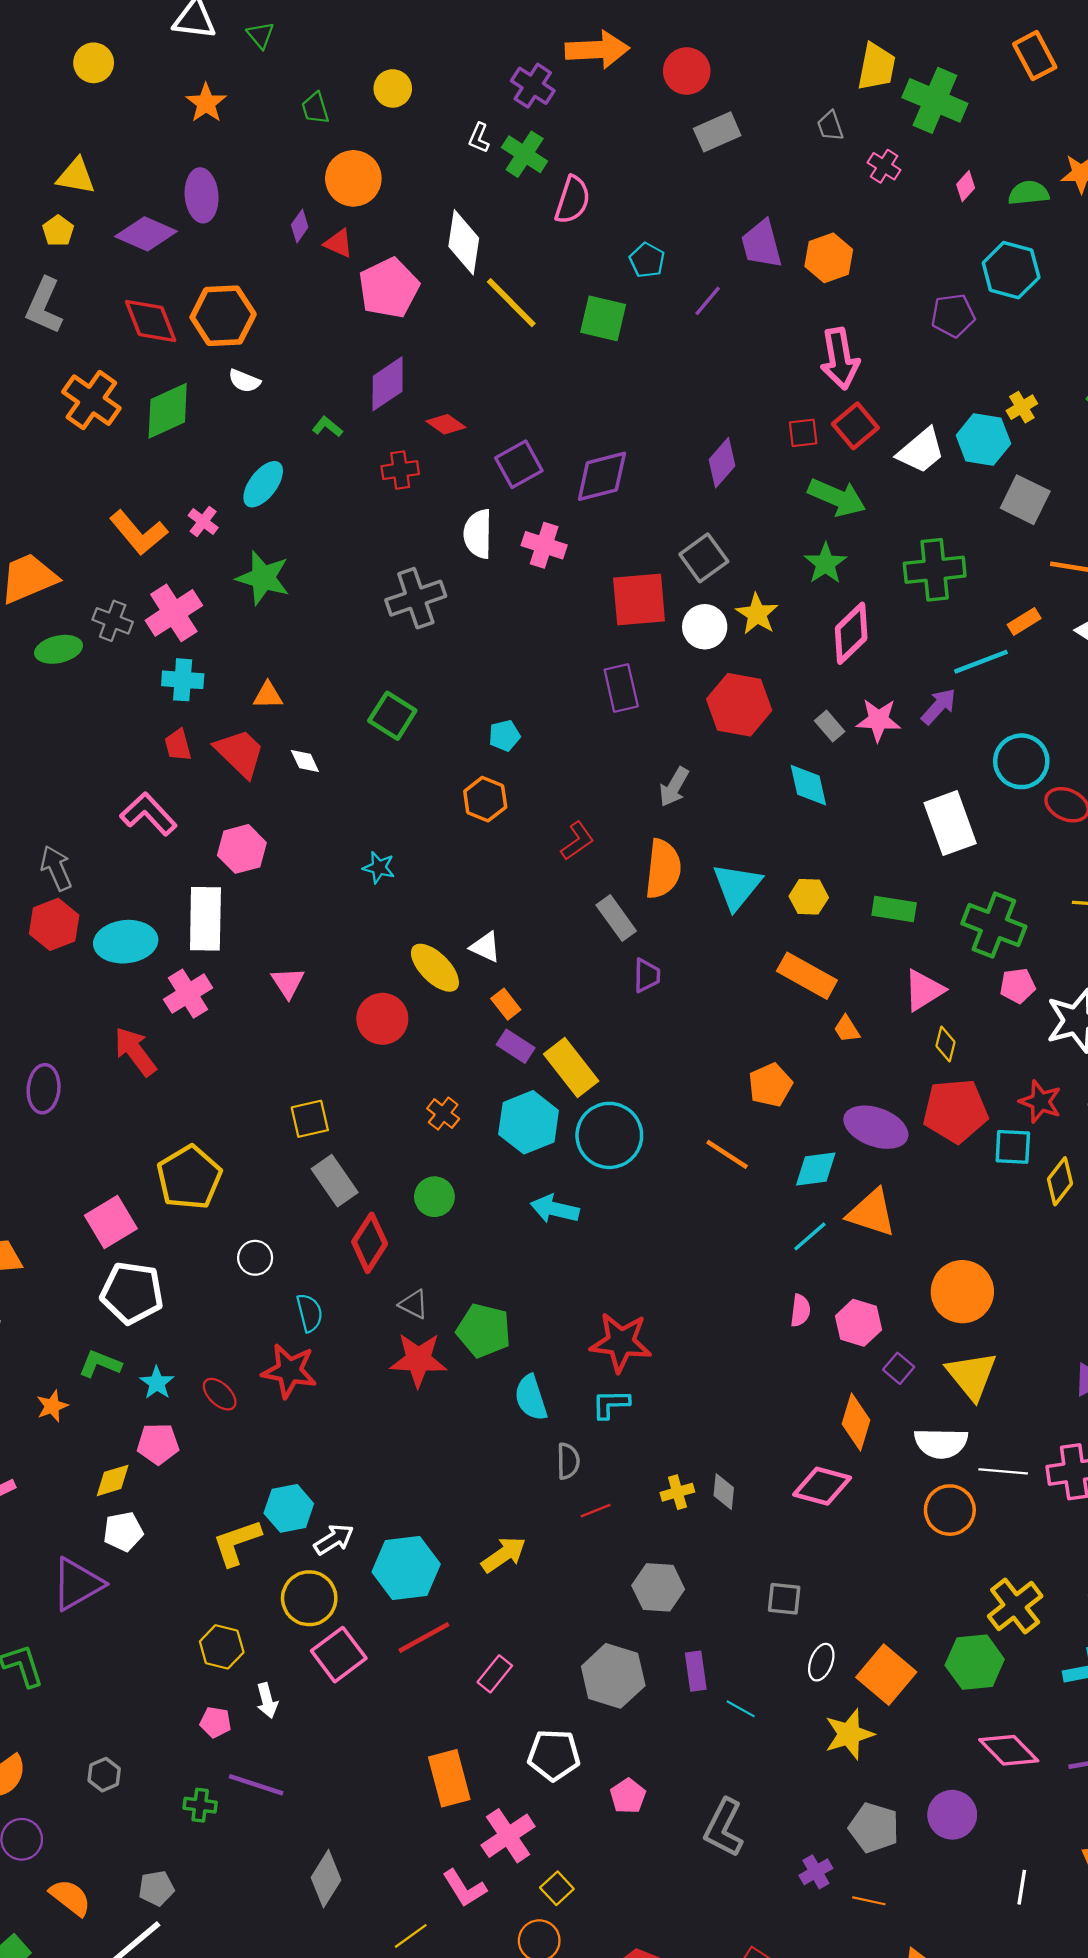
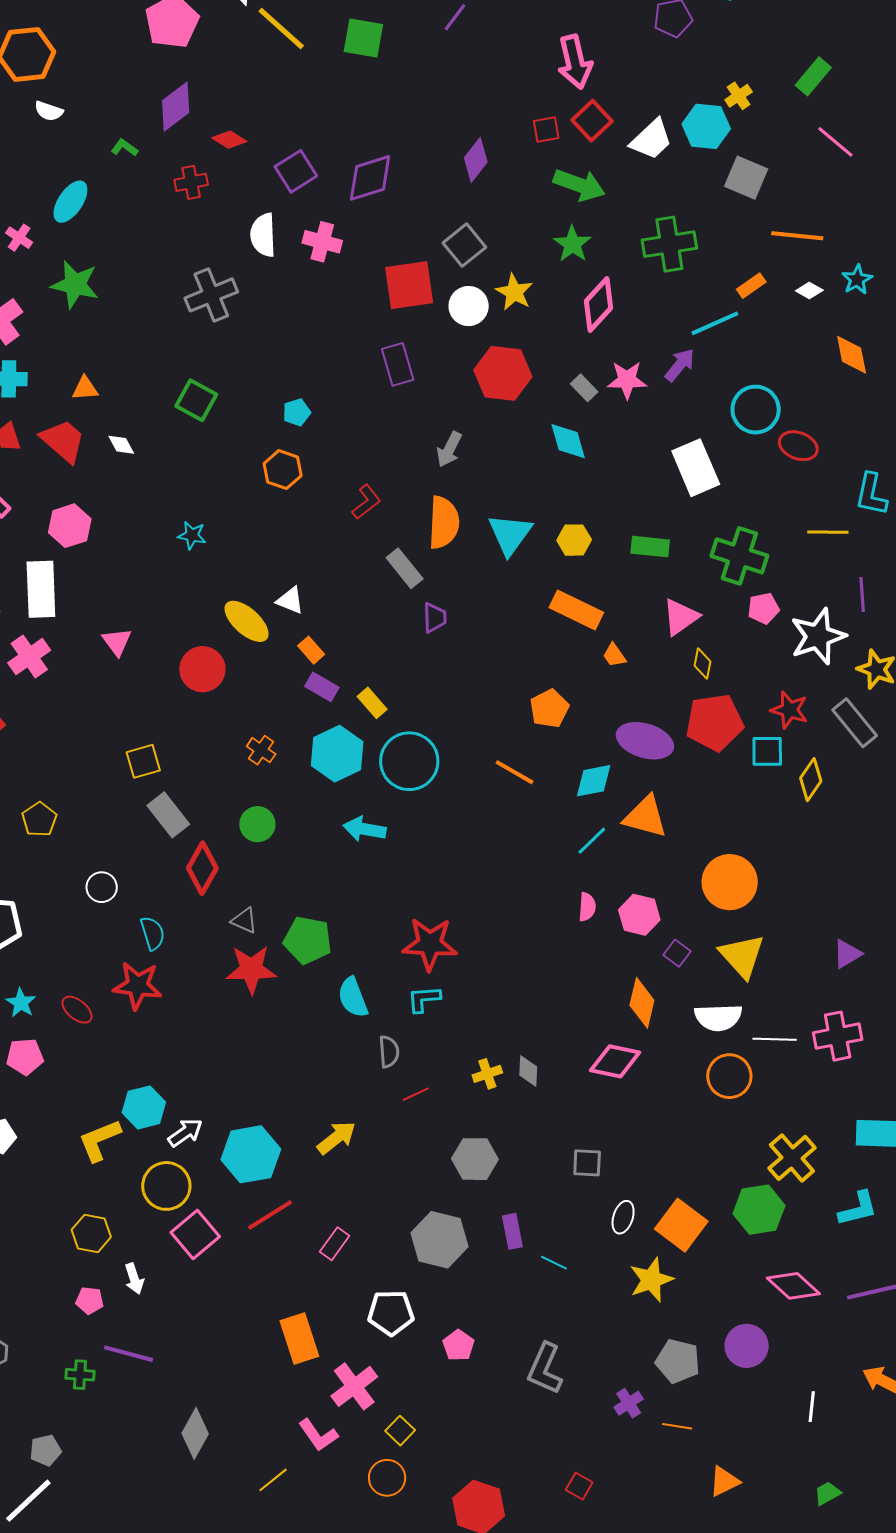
yellow rectangle: (571, 1067) -> (372, 703), size x0.6
yellow pentagon: (189, 1178) -> (39, 819), size x0.6

